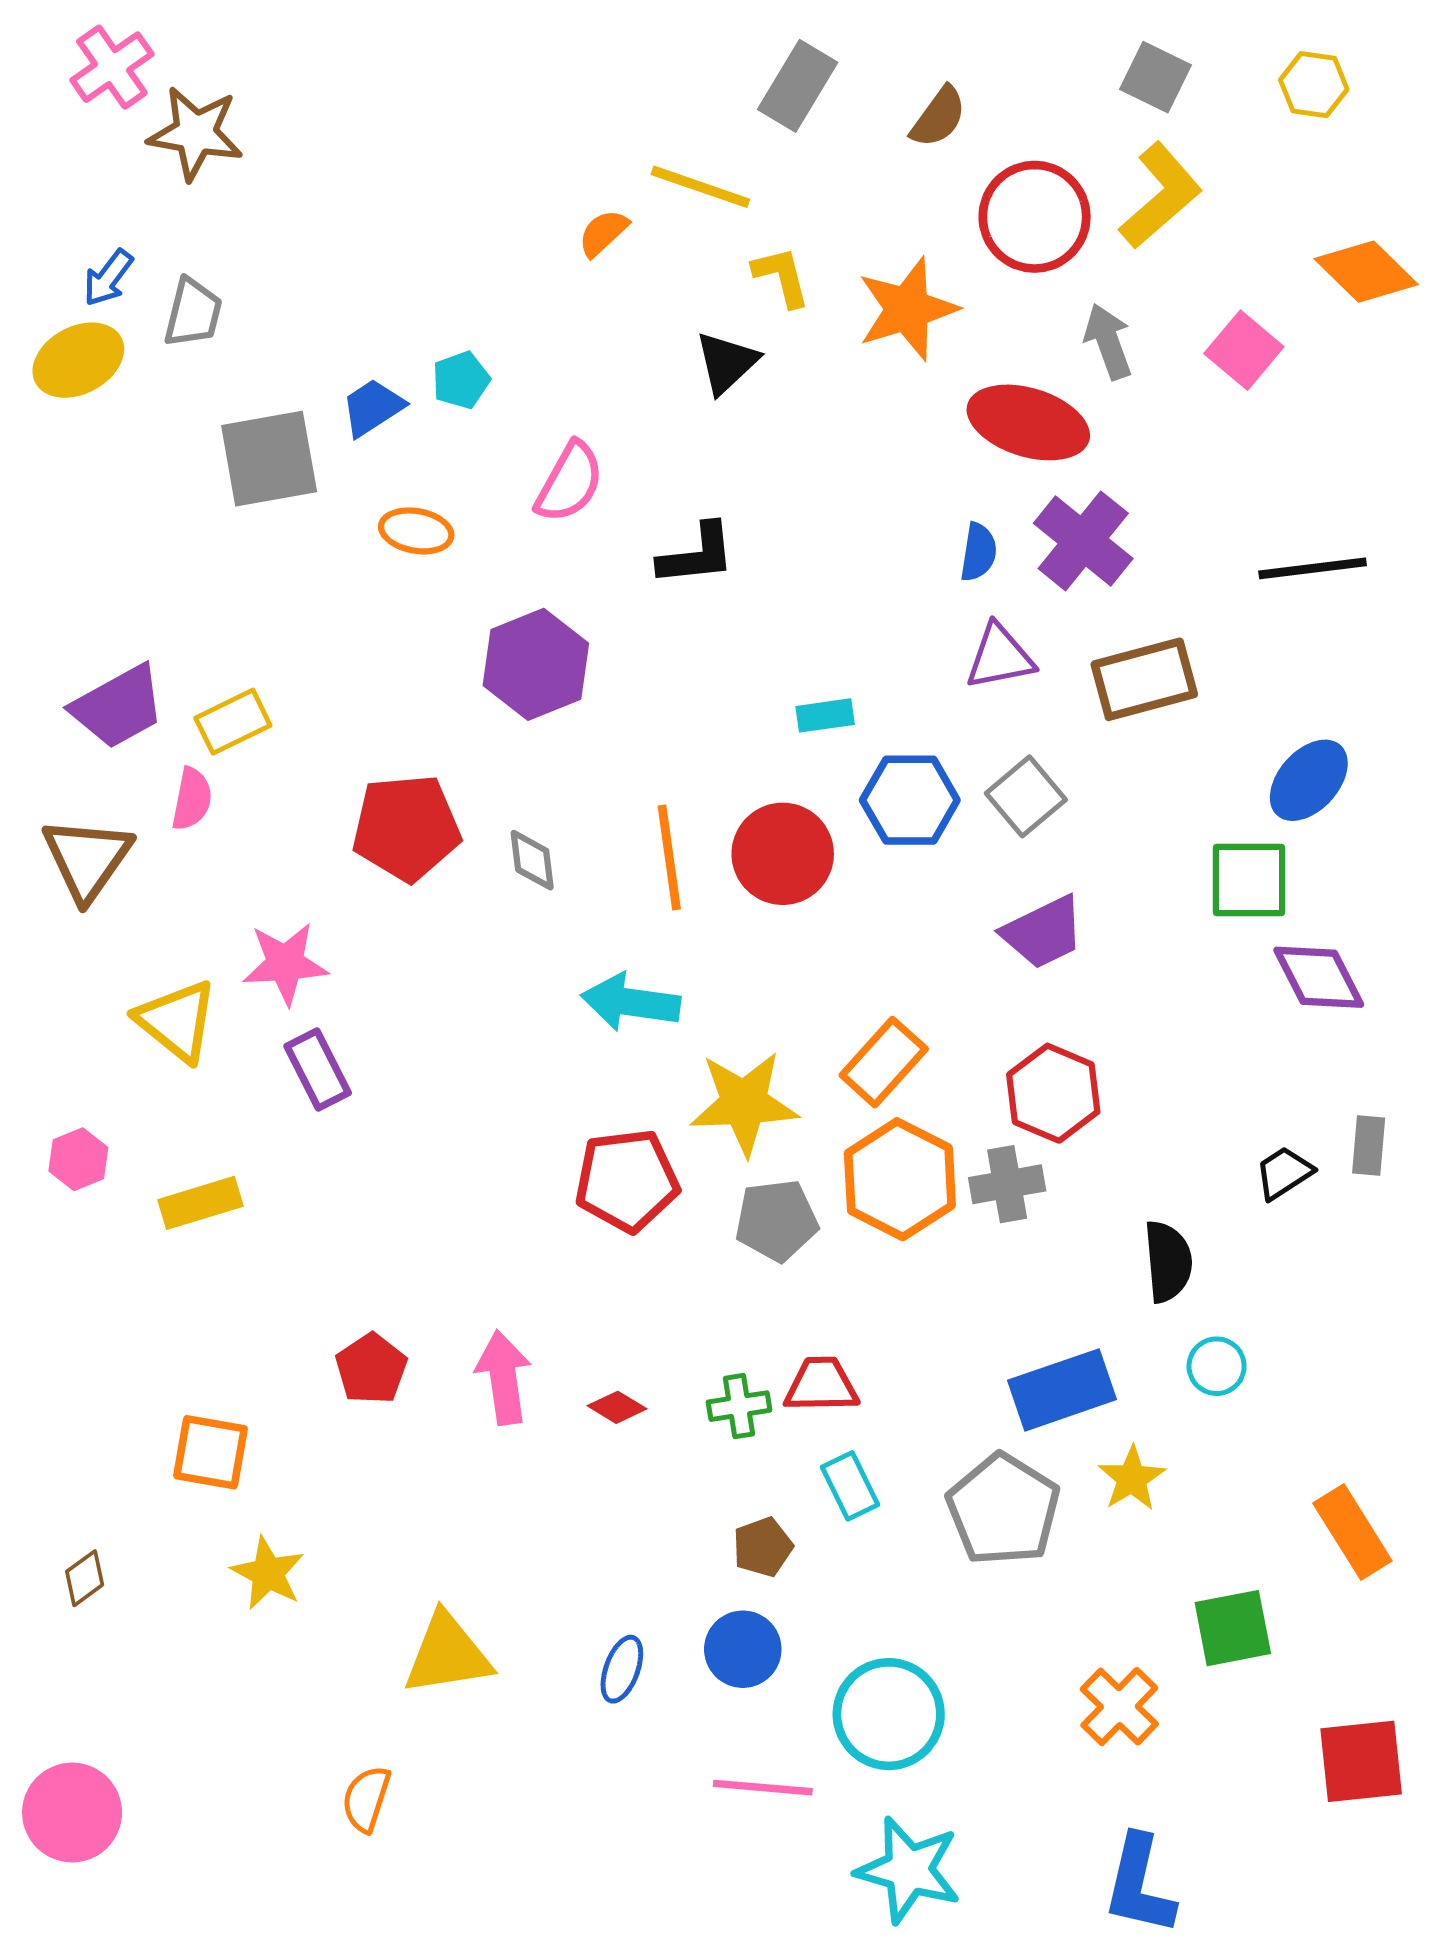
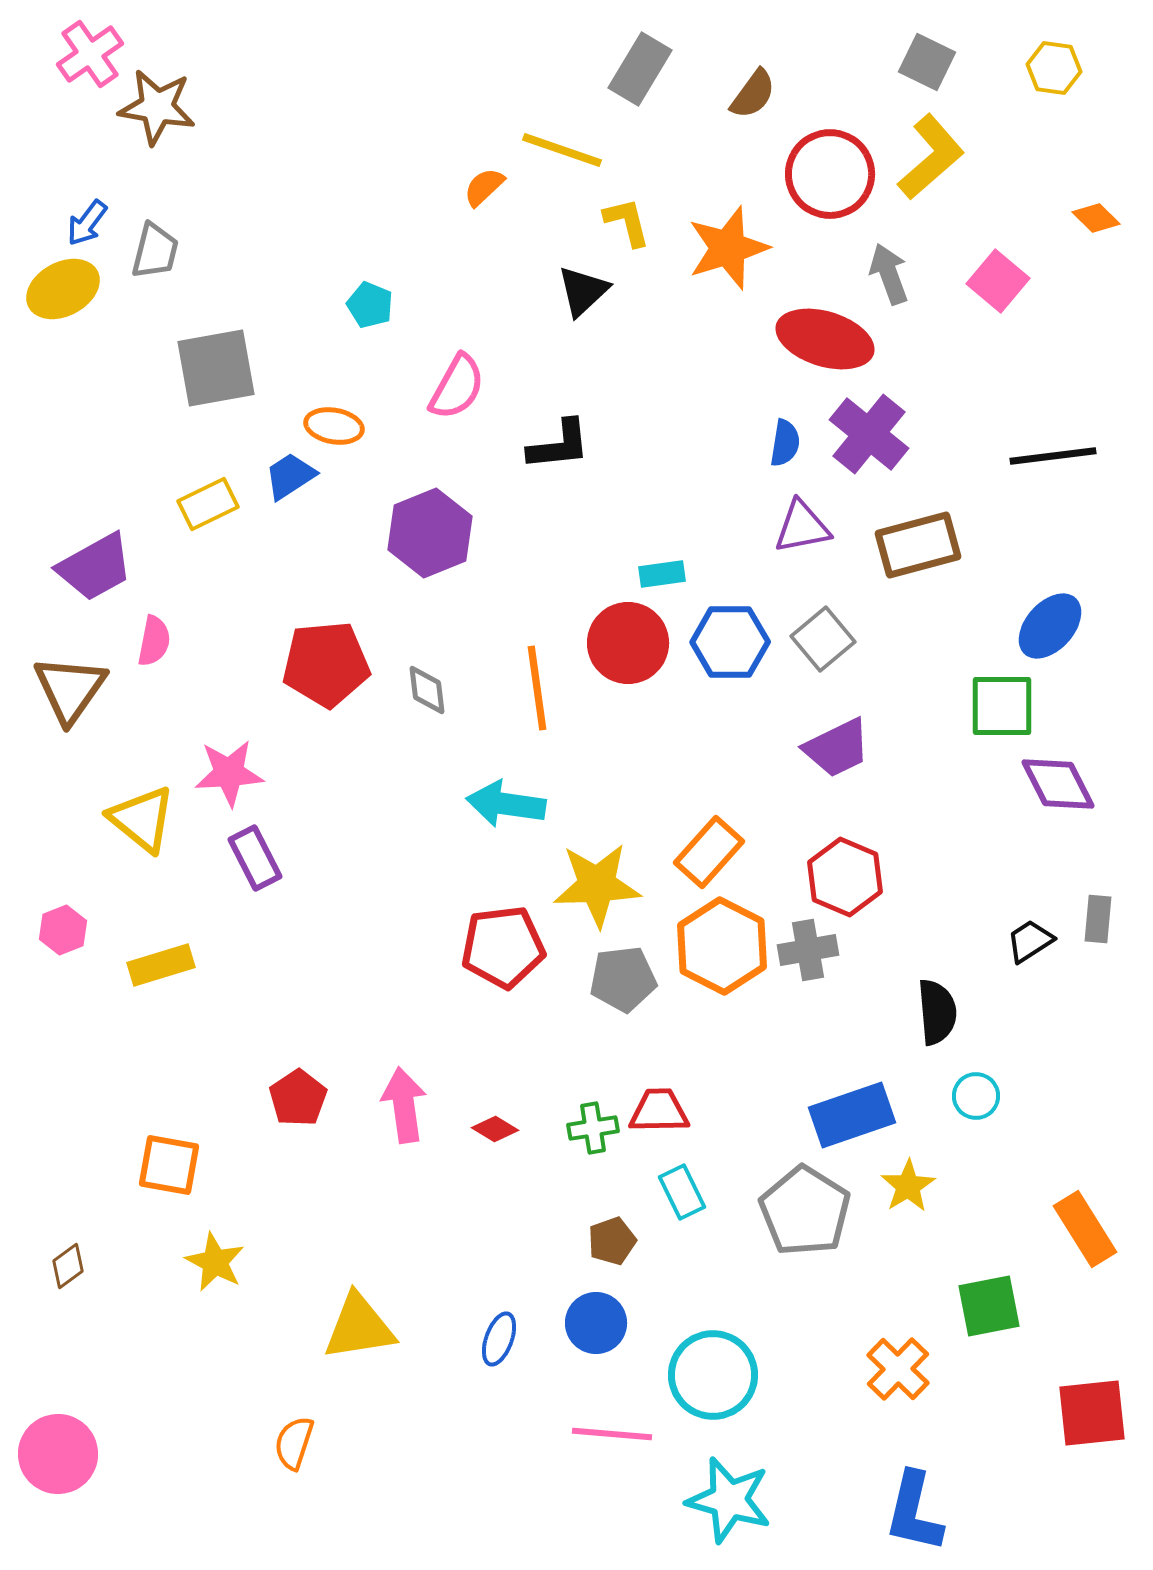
orange diamond: (1366, 272) -> (1096, 218), size x0.6
cyan pentagon: (461, 380) -> (370, 305), turned -30
blue trapezoid: (373, 408) -> (290, 476), moved
yellow rectangle: (233, 722) -> (208, 504), moved
red circle: (783, 854) -> (628, 643), moved

